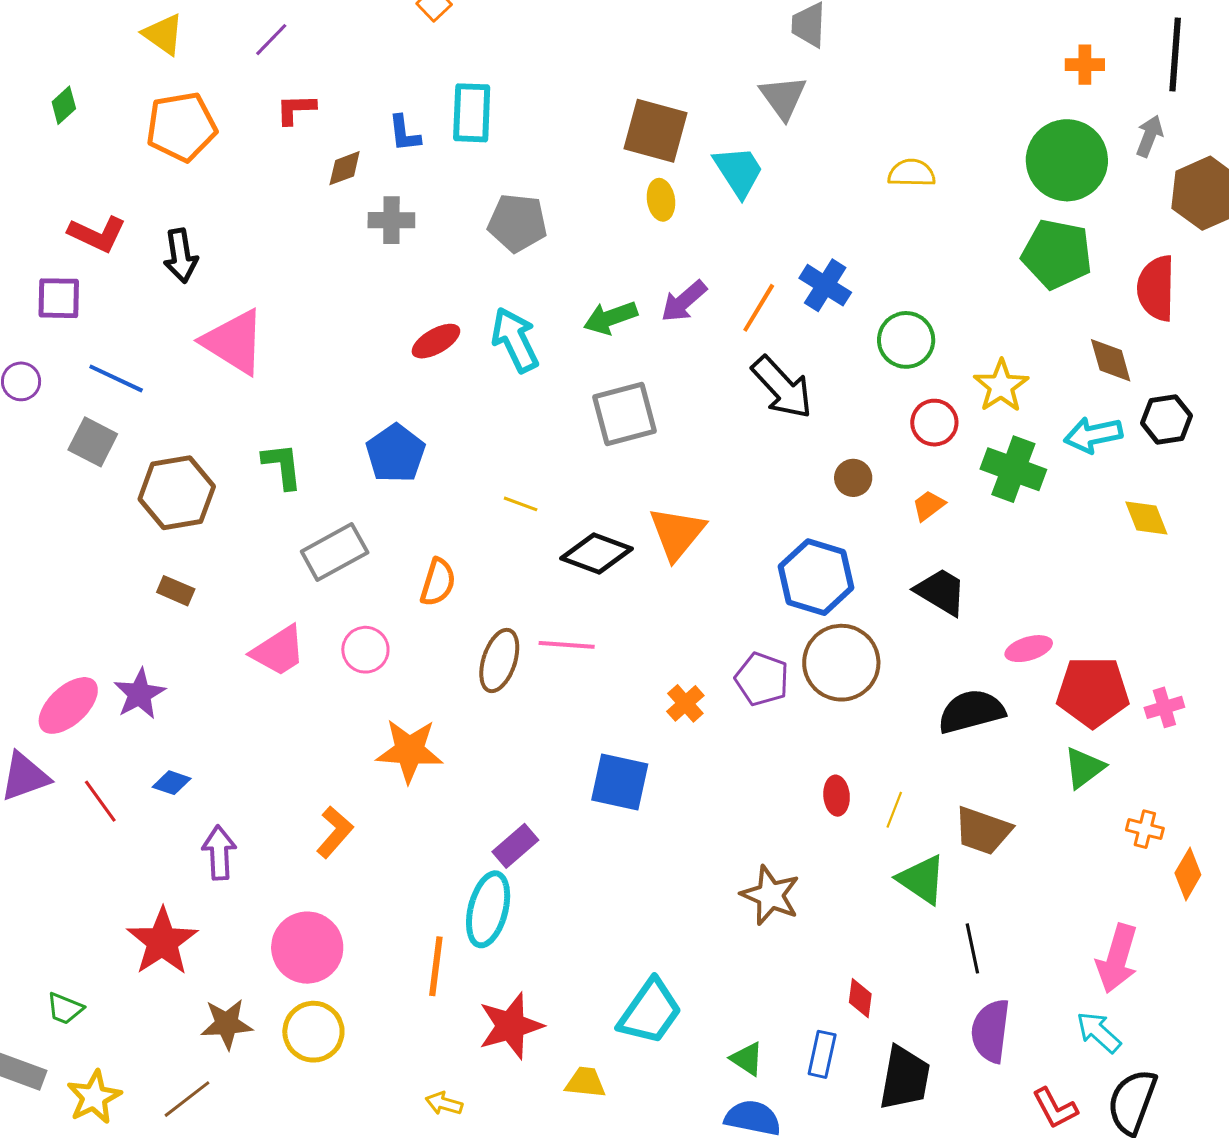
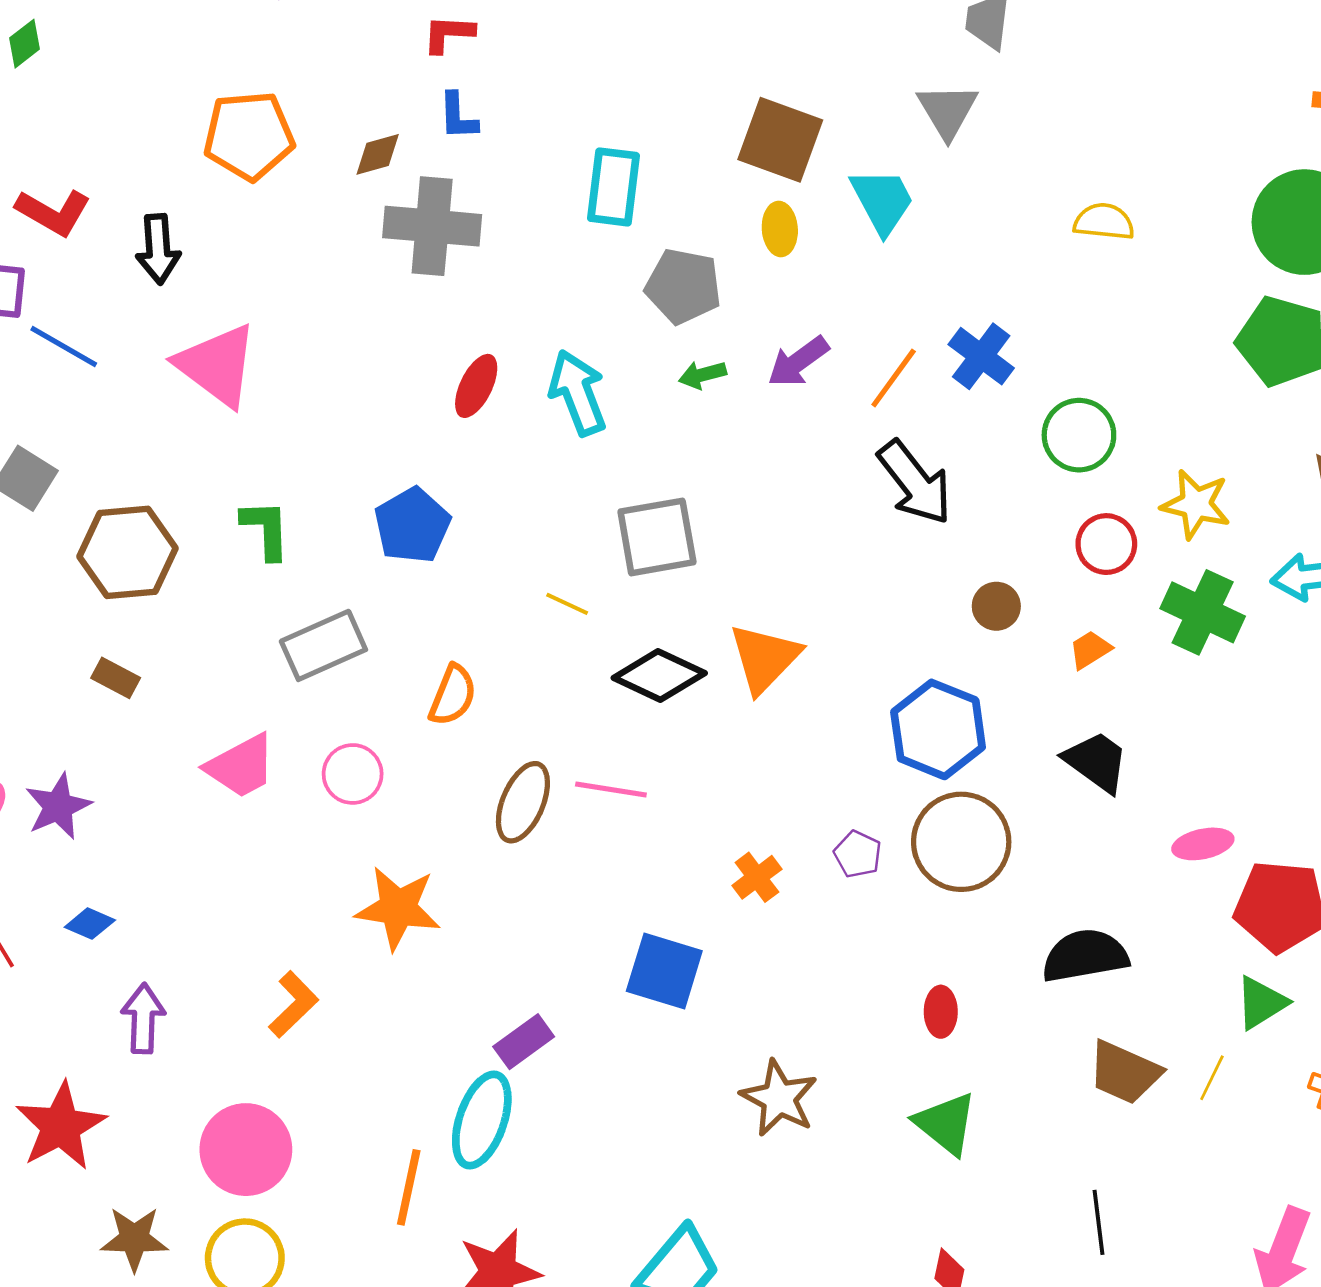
red L-shape: (296, 109) -> (448, 34), moved
cyan rectangle: (472, 113) -> (613, 187), moved
orange pentagon: (181, 127) -> (249, 136), moved
gray cross: (391, 220) -> (432, 226), size x1.6
gray pentagon: (517, 223) -> (683, 286), moved
green arrow: (610, 318) -> (702, 375), size x0.7
red ellipse: (436, 341) -> (476, 386), turned -39
blue line: (116, 378) -> (64, 346), moved
yellow star: (1001, 386) -> (1196, 504), turned -30
gray square: (624, 414) -> (657, 537), moved
purple pentagon: (762, 679) -> (858, 854), size x0.7
black semicircle: (971, 711) -> (1085, 956), moved
yellow line: (894, 810) -> (1212, 1078), moved
green triangle: (922, 879) -> (946, 1124), moved
brown star: (770, 895) -> (779, 1098), moved

